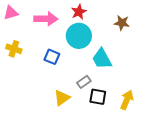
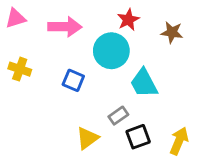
red star: (79, 12) -> (128, 20), moved
black square: (98, 97) -> (138, 137), turned -30

